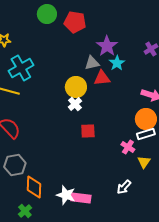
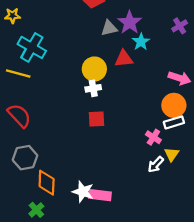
gray triangle: (92, 63) -> (109, 28), moved
cyan cross: (21, 68) -> (32, 47), turned -30
white cross: (75, 104) -> (93, 88), turned 32
red square: (88, 131) -> (97, 119), moved
white arrow: (124, 187) -> (156, 164), moved

